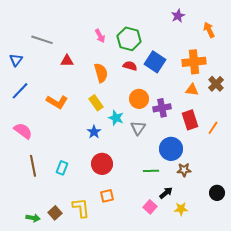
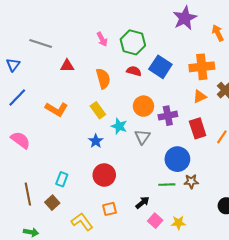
purple star: (178, 16) -> (185, 18), size x1.6
orange triangle: (192, 90) -> (200, 97), turned -32
brown line: (33, 166) -> (28, 194), moved
green line: (151, 171) -> (167, 185), moved
black arrow: (166, 193) -> (142, 203), moved
yellow L-shape: (81, 208) -> (82, 222), turned -30
yellow star: (181, 209) -> (178, 223), moved
brown square: (55, 213) -> (52, 203), moved

